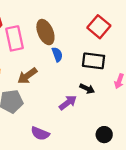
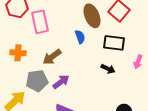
brown ellipse: (45, 32) -> (92, 16), moved
purple arrow: (68, 103) -> (61, 82), moved

